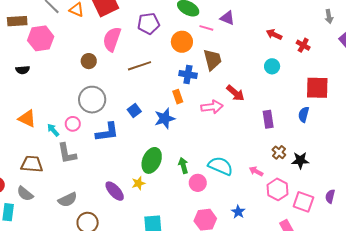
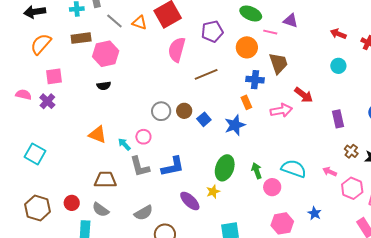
brown circle: (89, 61) -> (184, 111), moved
black semicircle: (23, 70) -> (104, 86), moved
gray circle: (92, 100) -> (161, 111), size x0.7
blue L-shape: (107, 132) -> (173, 167), moved

